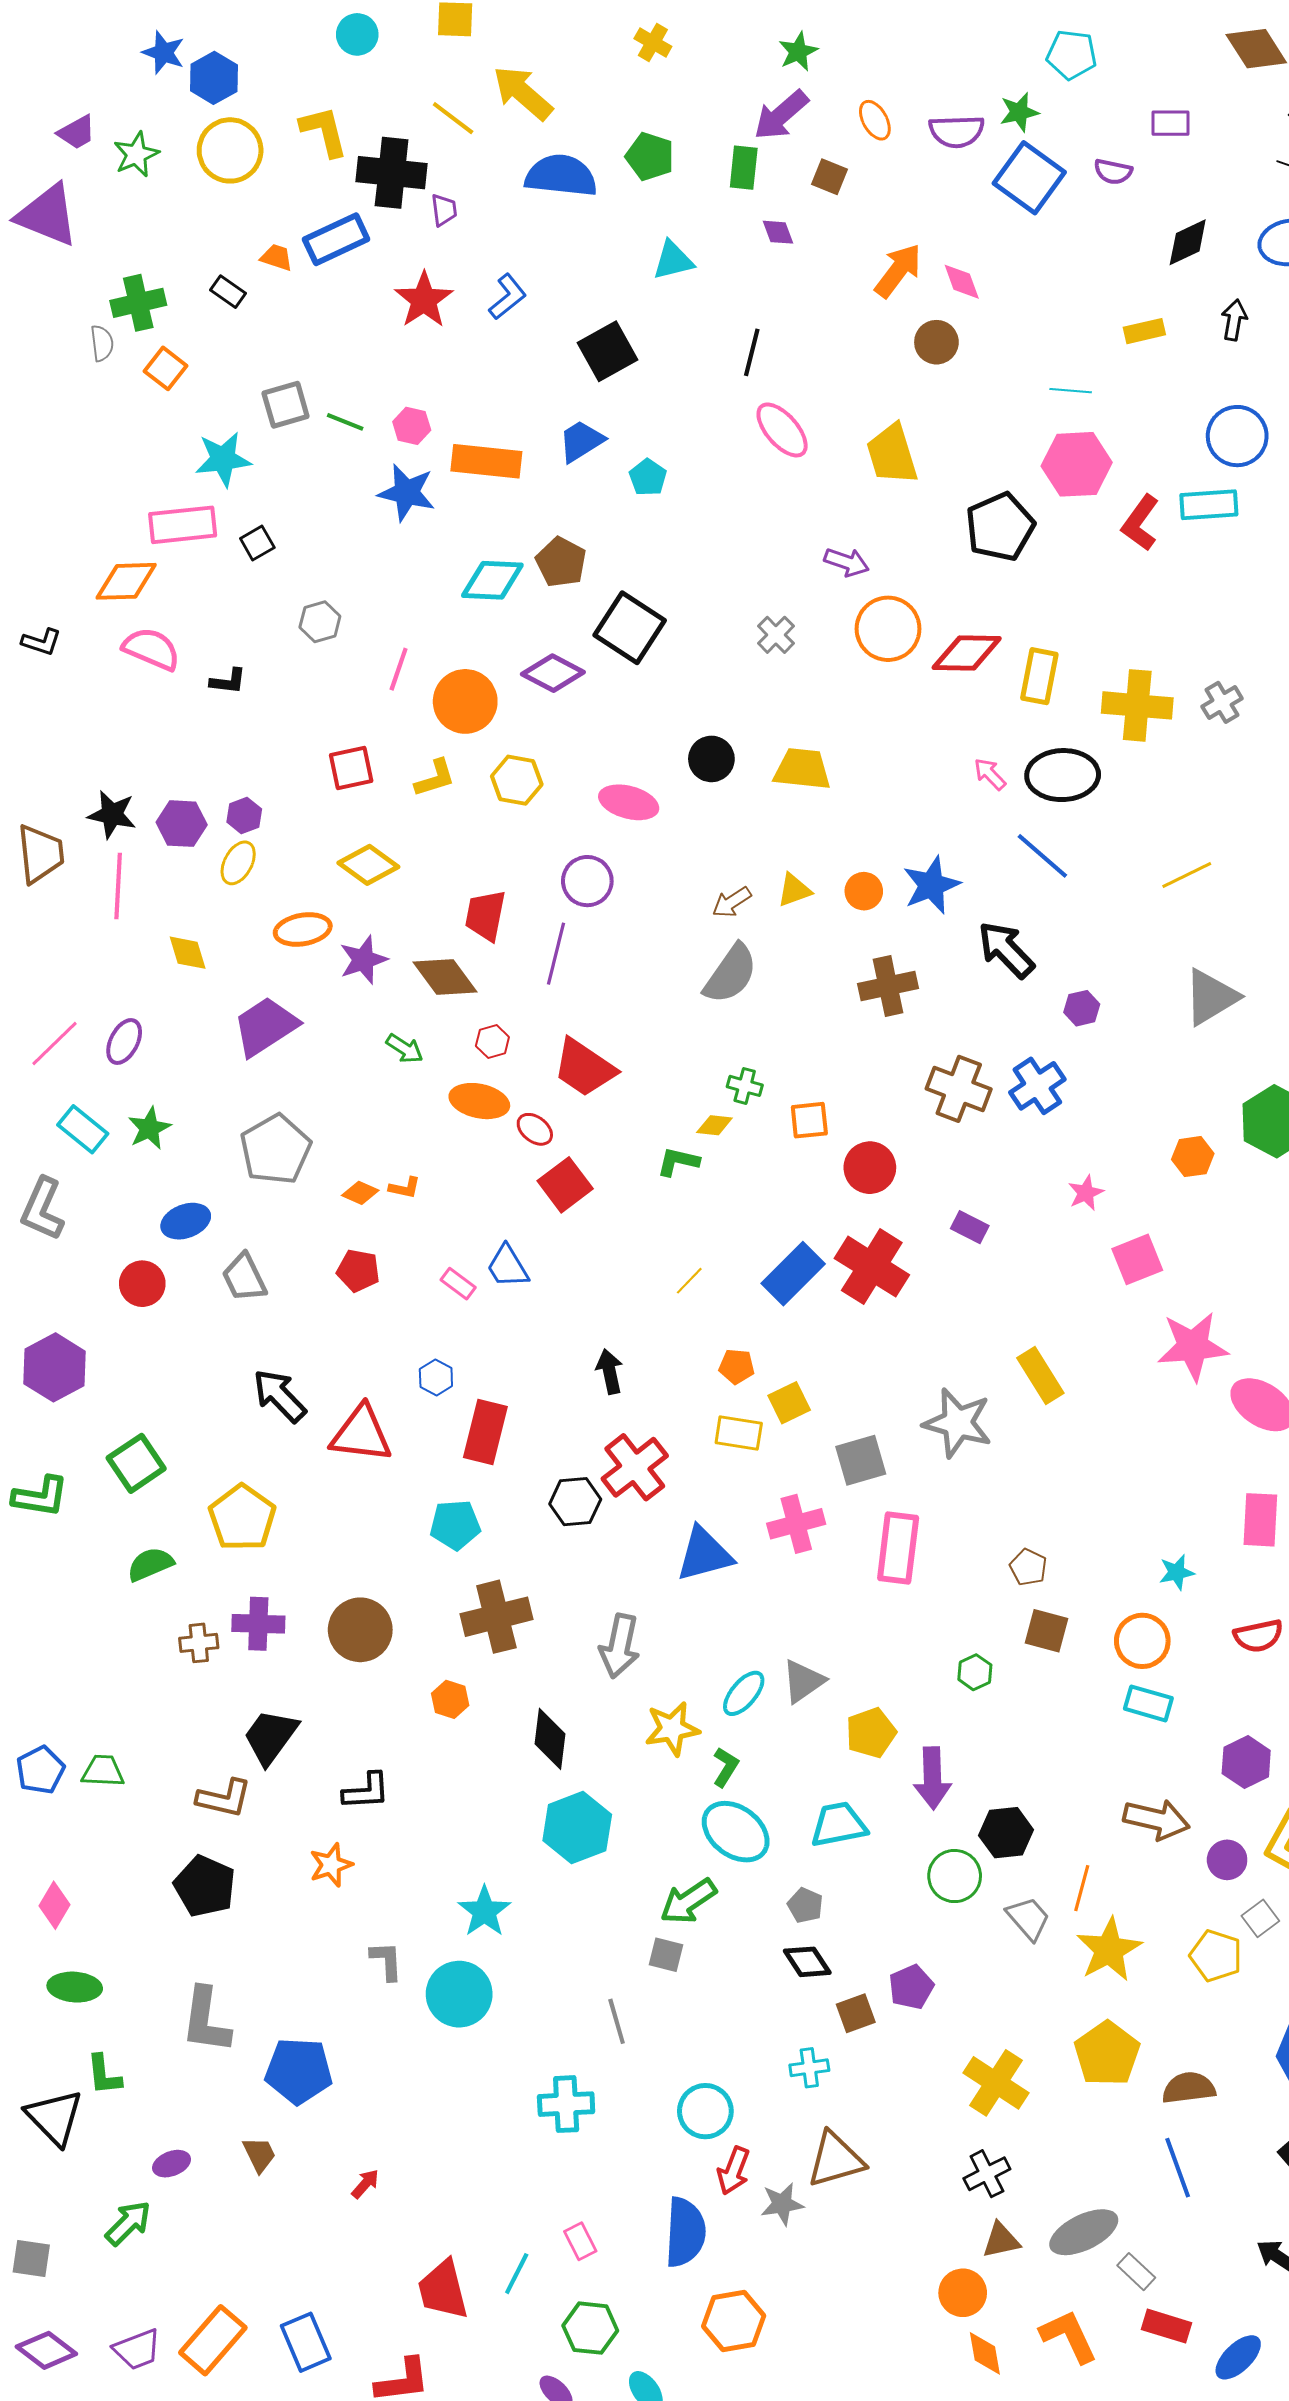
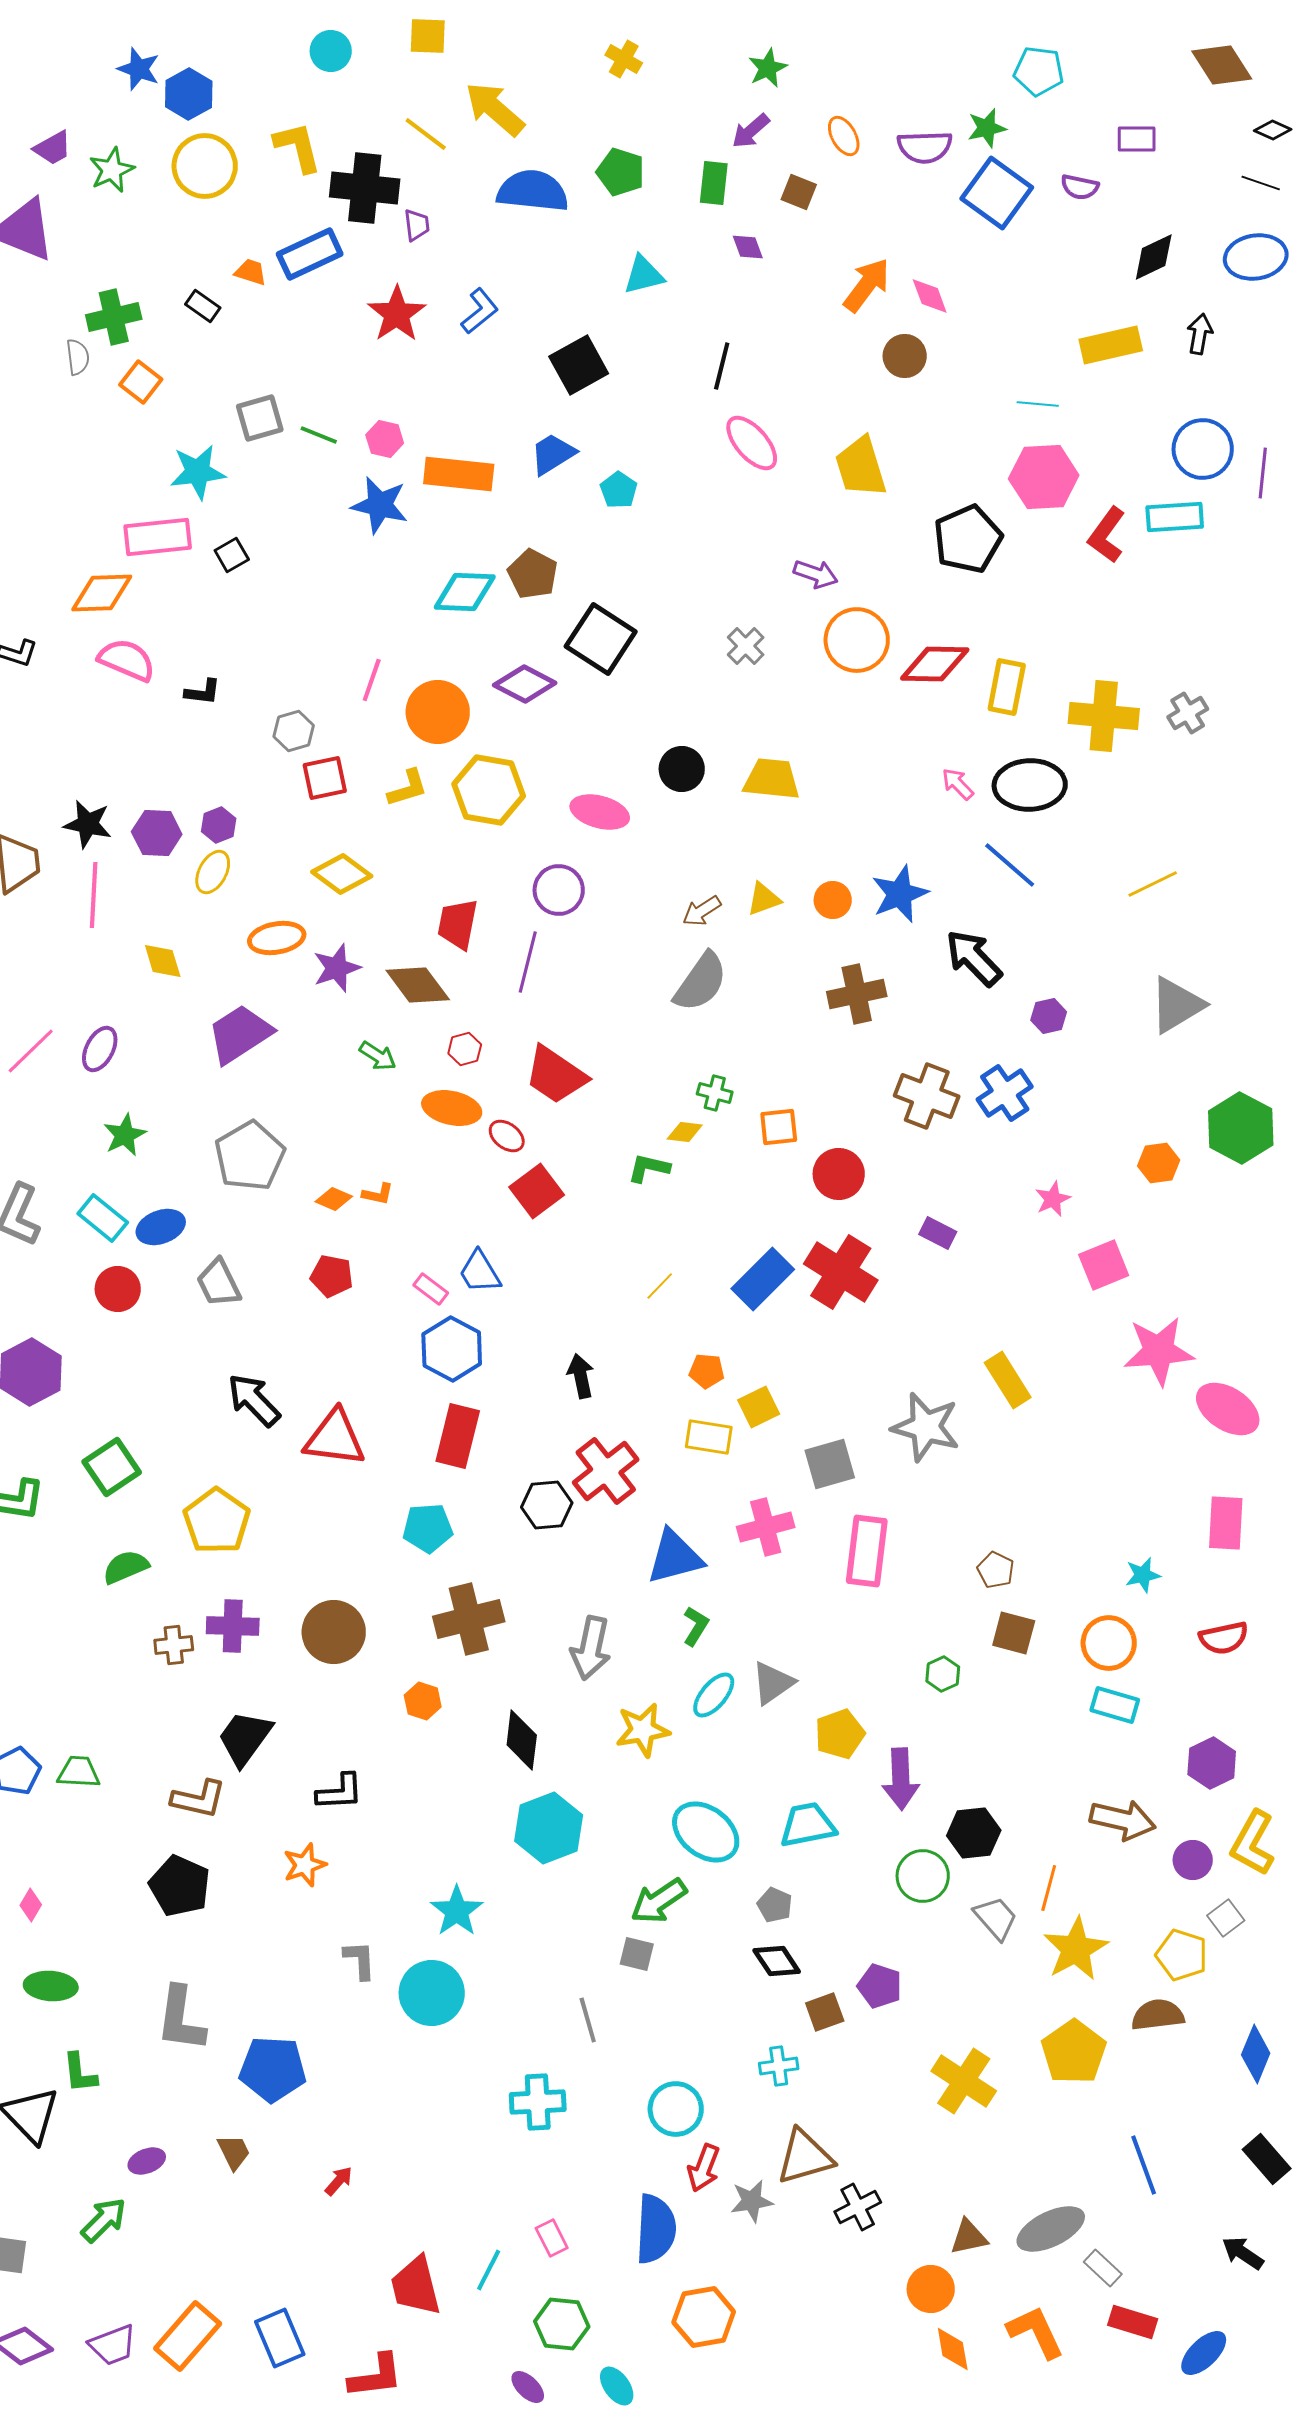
purple arrow: (781, 115) -> (751, 131), size x0.7
yellow rectangle: (1144, 331) -> (1111, 345), size x1.5
gray hexagon: (320, 622) -> (294, 731), moved
yellow hexagon: (517, 780) -> (489, 790), size x1.4
cyan rectangle: (83, 1129) -> (103, 1218), moved
blue hexagon: (436, 1378) -> (452, 1349), moved, size x1.8
green L-shape: (726, 1767) -> (696, 1626), moved
pink diamond: (54, 1905) -> (31, 1905), size x0.7
purple pentagon: (911, 1987) -> (880, 1986), turned -30
brown semicircle: (1189, 2088) -> (1158, 2015), moved
black cross: (987, 2174) -> (858, 2207), moved

